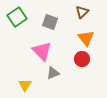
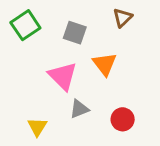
orange triangle: (86, 38) -> (105, 64), moved
red circle: (82, 59) -> (123, 119), moved

